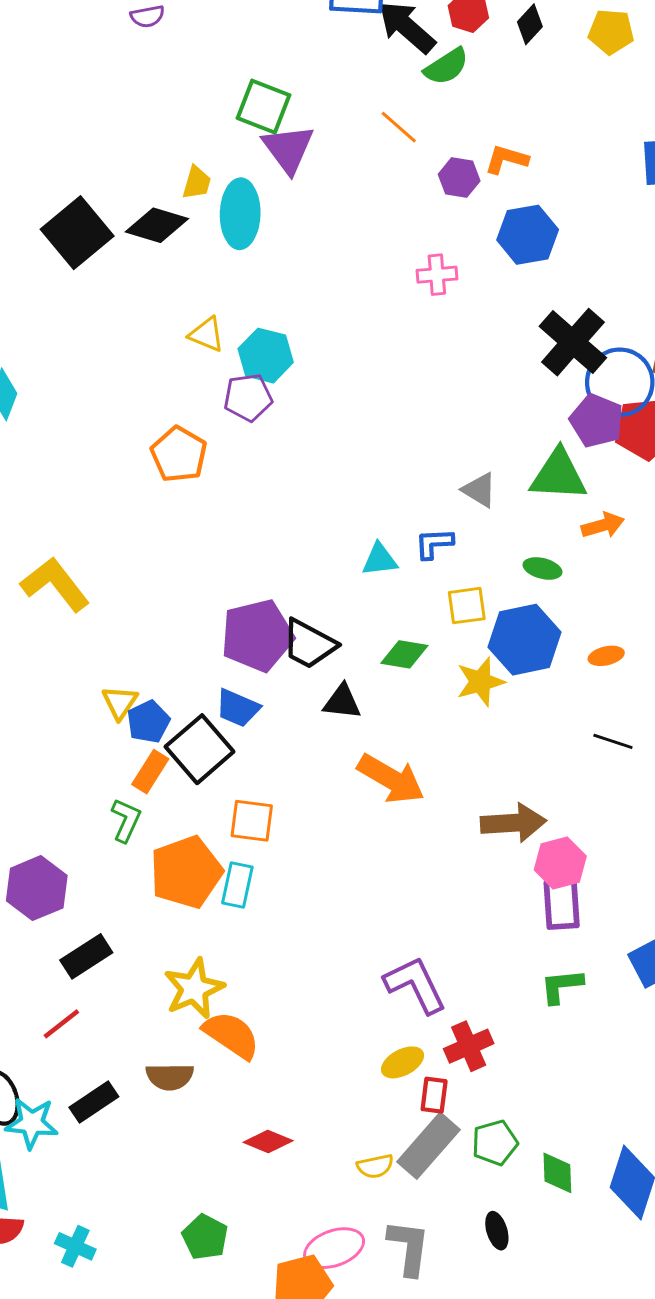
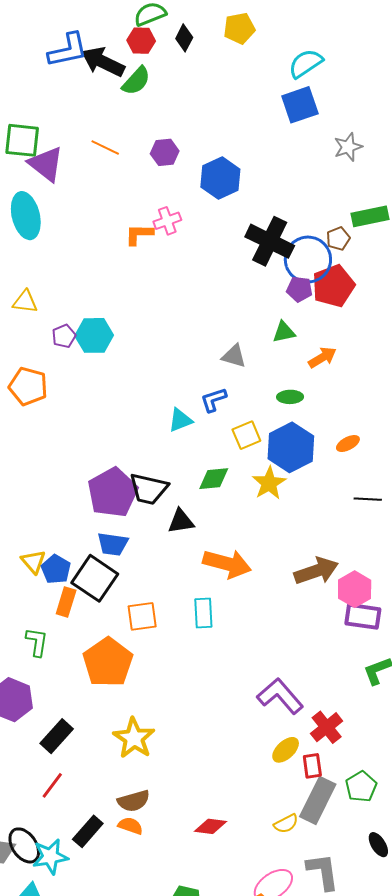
orange line: (399, 127) -> (105, 148), moved
orange L-shape: (506, 159) -> (139, 234), moved
cyan hexagon: (266, 356) -> (94, 335), moved
purple pentagon: (248, 397) -> (64, 336), size x0.7
purple pentagon: (597, 421) -> (299, 289), size x0.7
green triangle: (558, 475) -> (284, 332), size x0.6
green L-shape: (126, 820) -> (37, 642), moved
cyan rectangle: (237, 885) -> (203, 613), moved
purple rectangle: (562, 904) -> (363, 616), turned -63
orange semicircle: (231, 1035) -> (130, 826), moved, size x0.6

